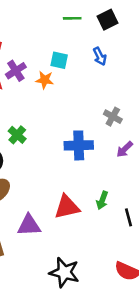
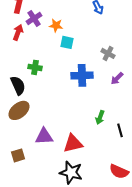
cyan square: (59, 60) -> (67, 42), moved
green cross: (17, 135) -> (35, 67), turned -32
red triangle: (67, 207) -> (73, 143), moved

